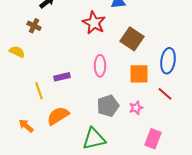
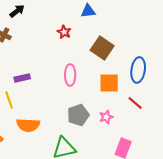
red star: (94, 23) -> (64, 32), size x0.6
purple rectangle: (62, 77) -> (22, 78), moved
orange semicircle: (58, 116) -> (28, 125), turned -145

